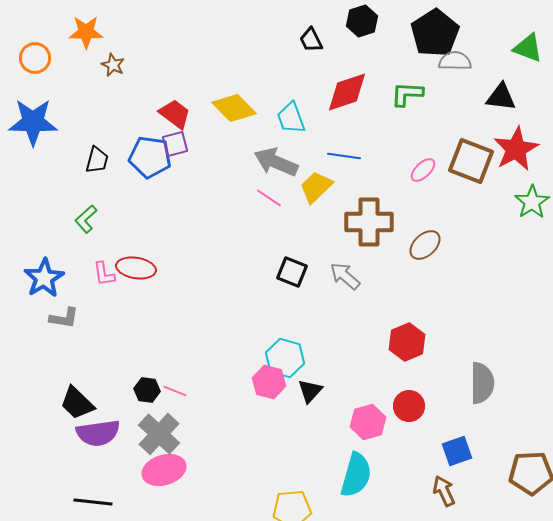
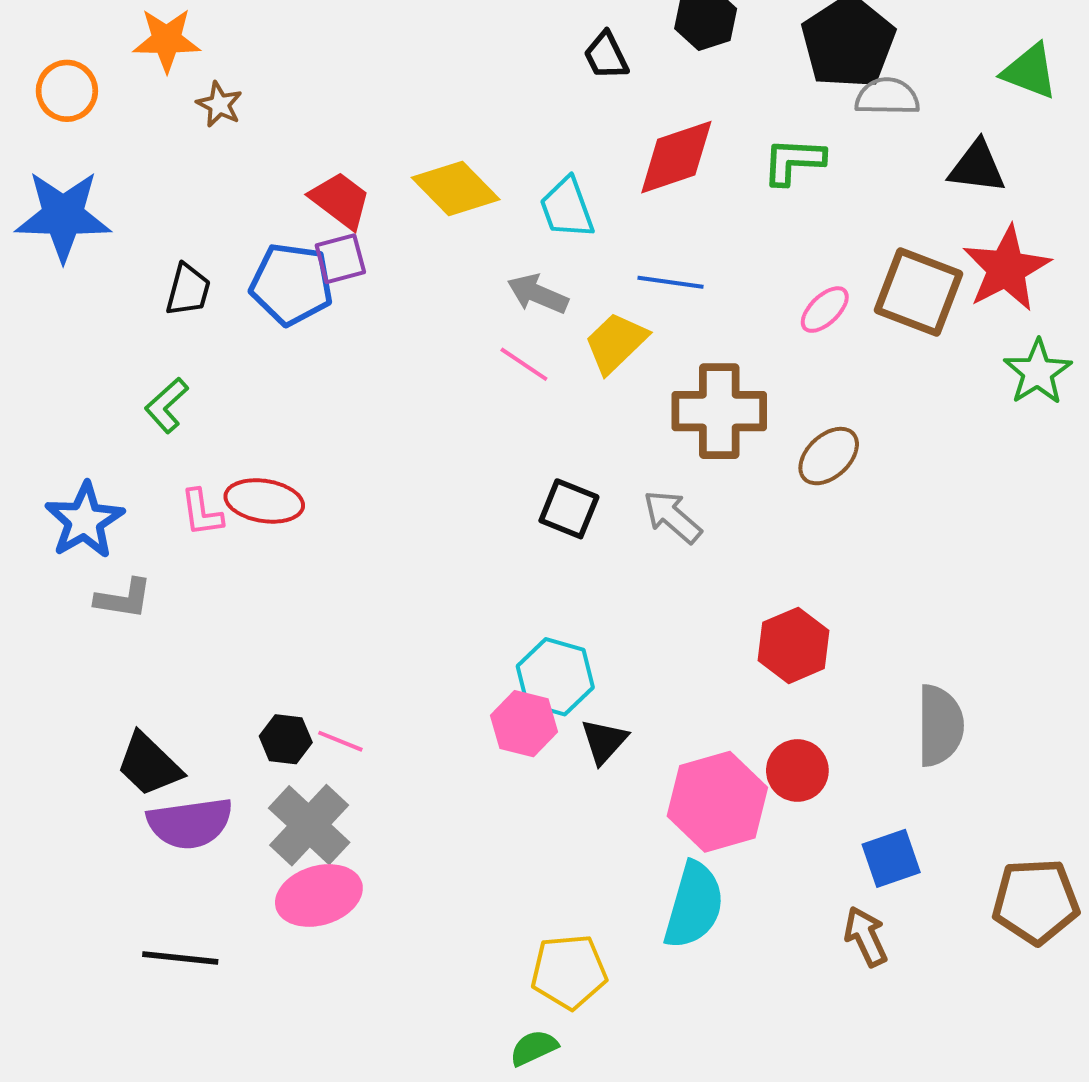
gray arrow: (276, 162) -> (538, 294), size x0.7
pink hexagon: (368, 422) -> (717, 802), size x1.4

